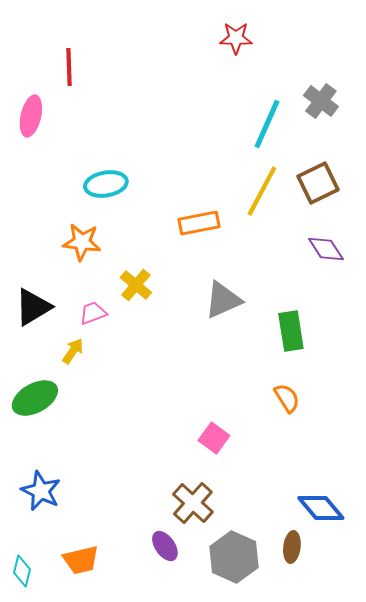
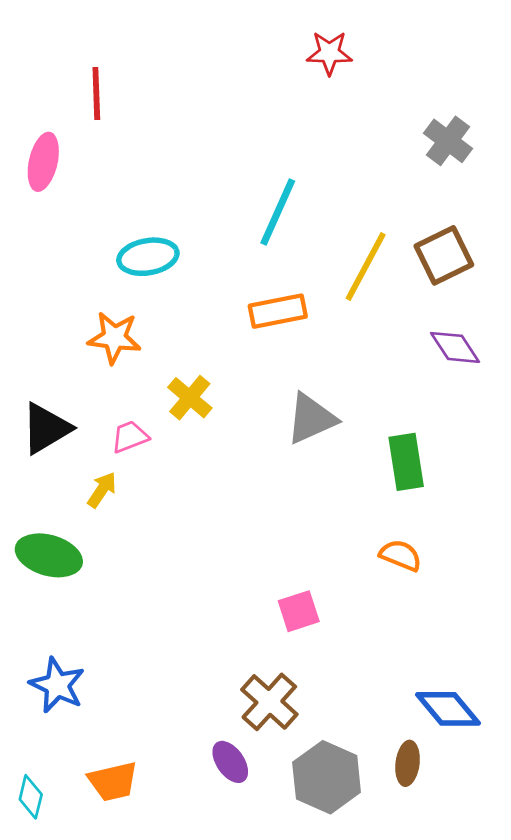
cyan line: (267, 124) -> (278, 212), moved
green ellipse: (35, 398) -> (49, 555), turned 45
orange semicircle: (287, 398) -> (401, 555), turned -36
pink square: (214, 438) -> (299, 611), turned 36

